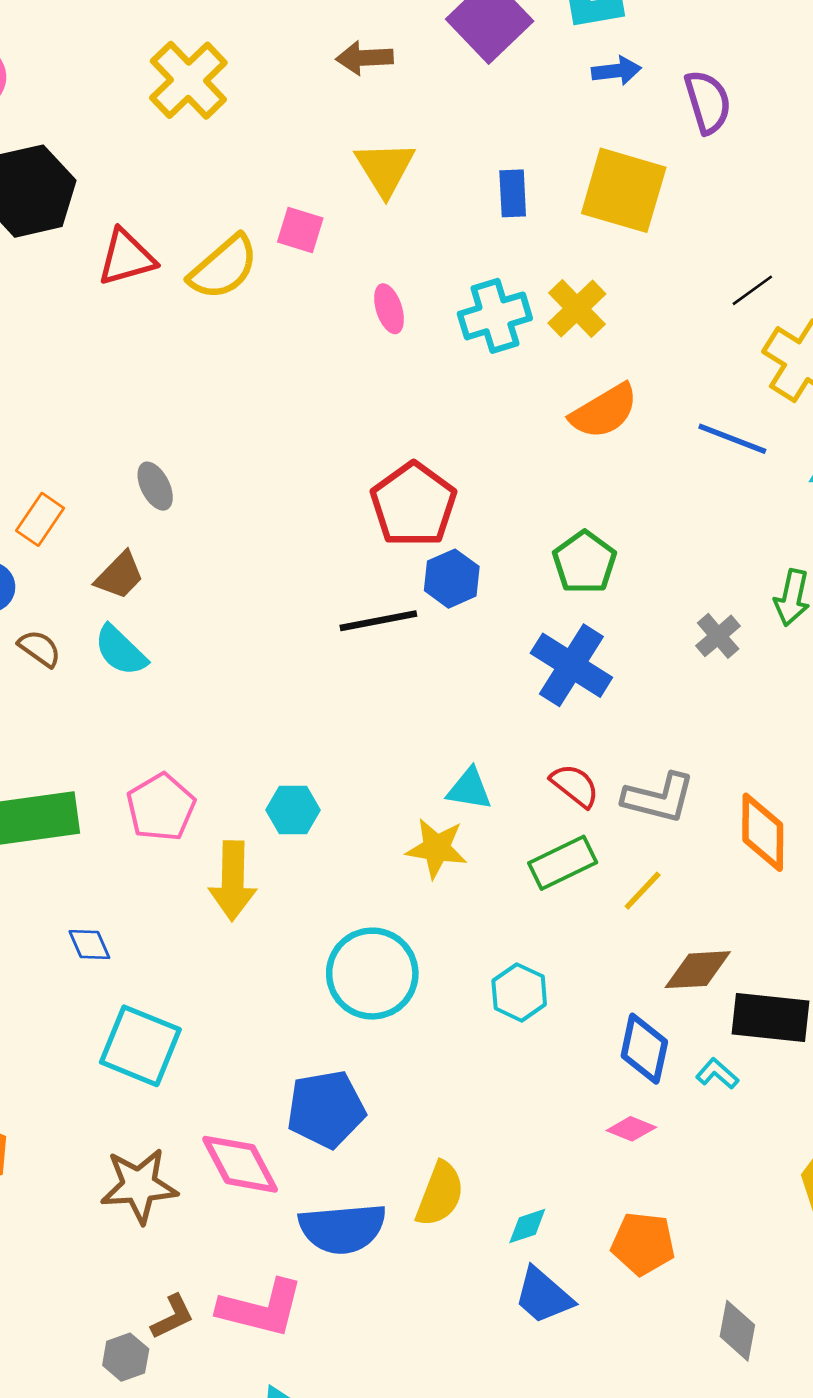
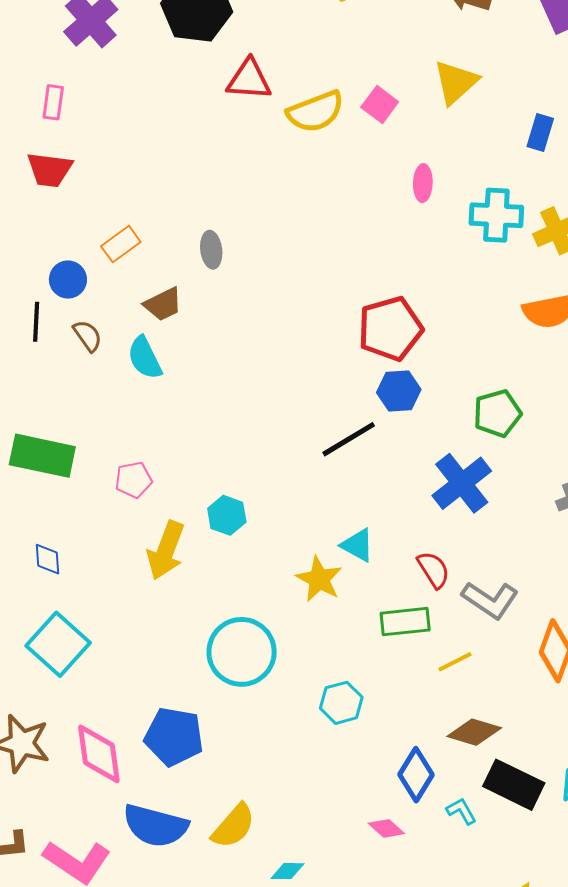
black line: (378, 621) -> (349, 439), moved, turned -40
pink pentagon: (161, 807) -> (134, 480), size x0.7

